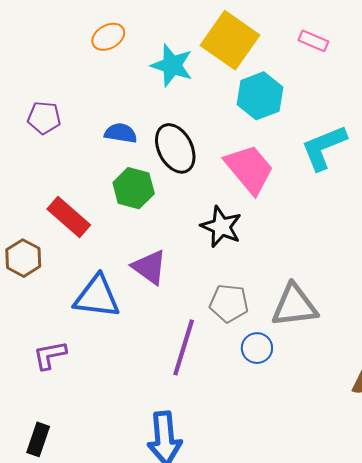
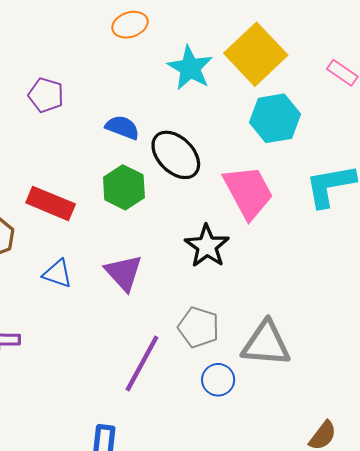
black ellipse: (175, 148) -> (176, 155), turned -30
red rectangle: (69, 217) -> (51, 203), turned -30
blue triangle: (97, 297) -> (57, 274), moved, size x0.6

